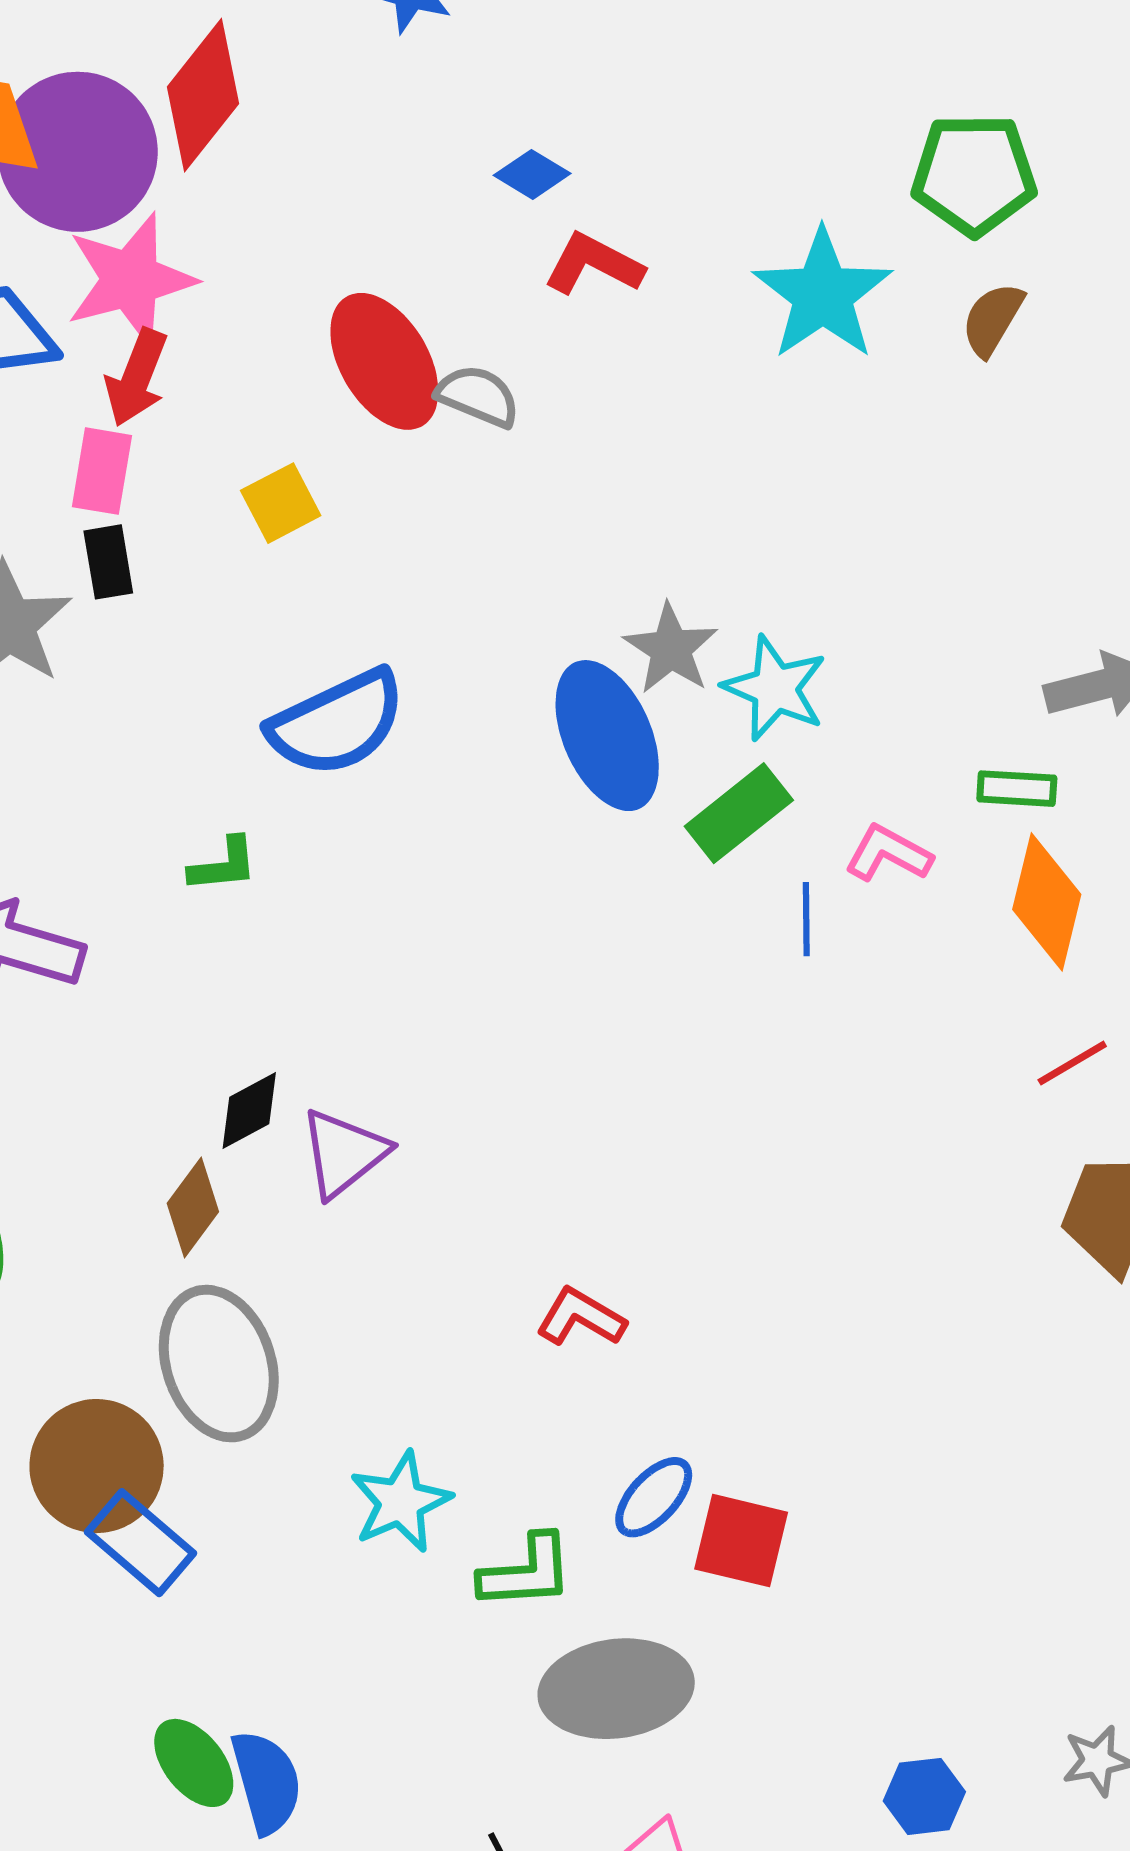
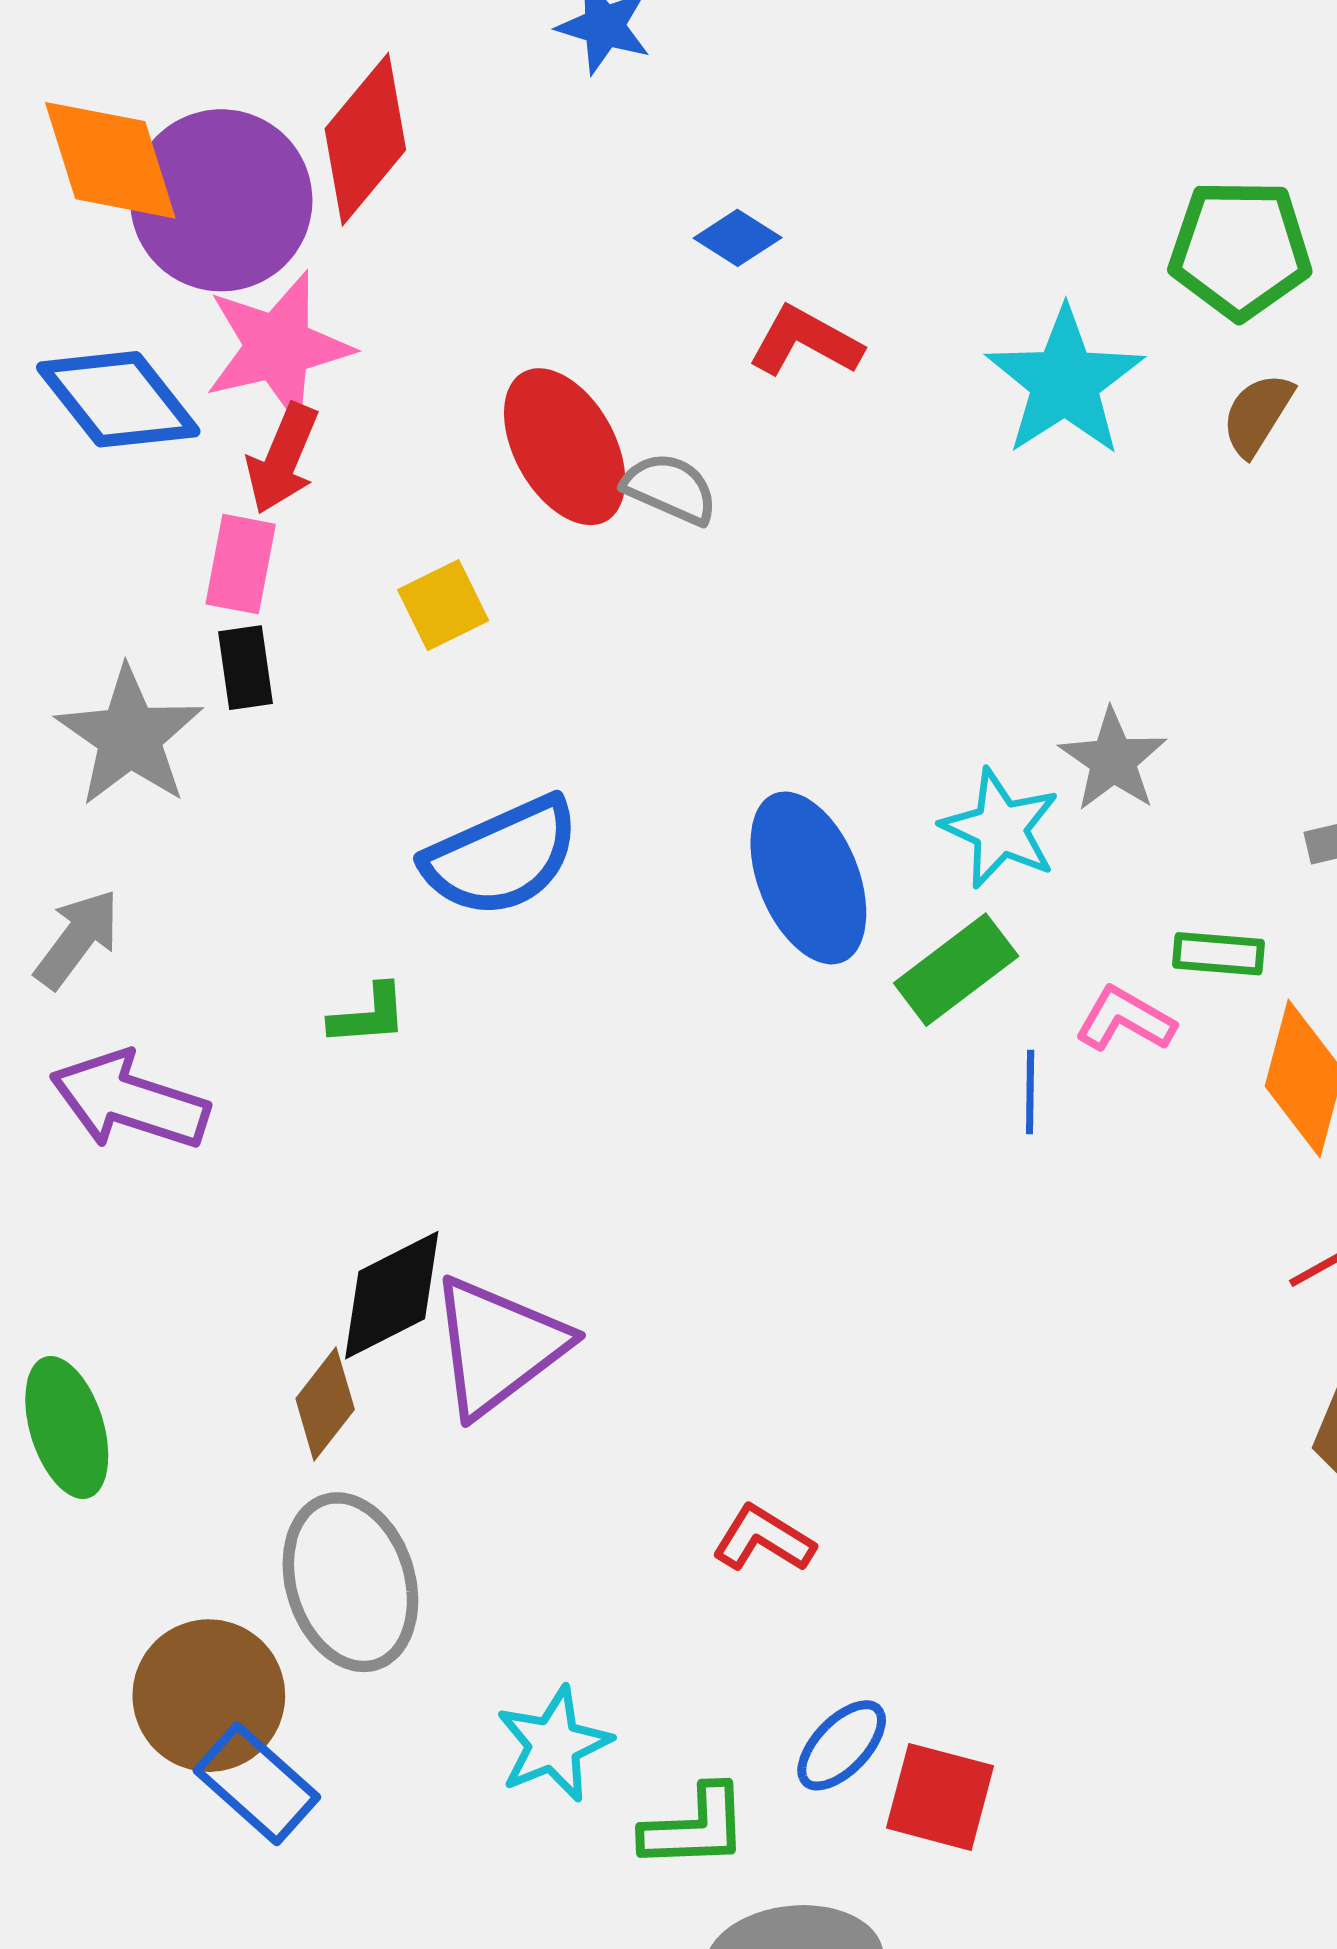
gray star: (671, 649) -> (1113, 760), moved
green rectangle: (1017, 789) -> (1219, 954), moved
black diamond: (249, 1110) -> (392, 1295), size x1.5
purple triangle: (344, 1153) -> (498, 1346), size x1.4

